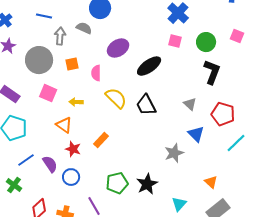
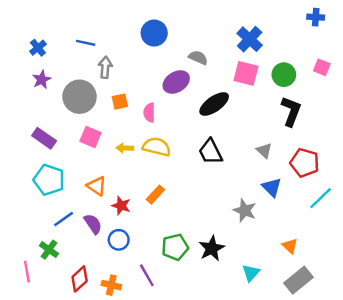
gray semicircle: (84, 28) -> (198, 58), moved
pink square: (175, 41) -> (246, 73), size x1.5
yellow semicircle: (116, 98) -> (157, 147), moved, turned -30
orange triangle: (64, 125) -> (97, 186), moved
gray star: (174, 153) -> (245, 210), turned -30

